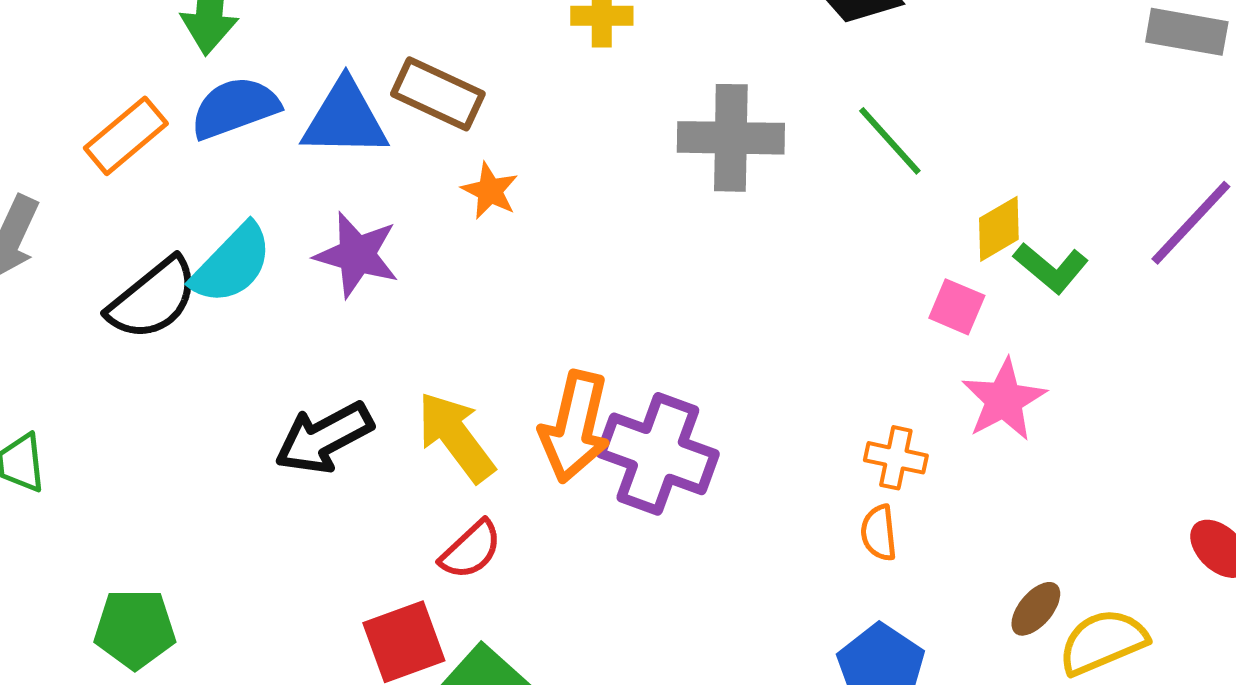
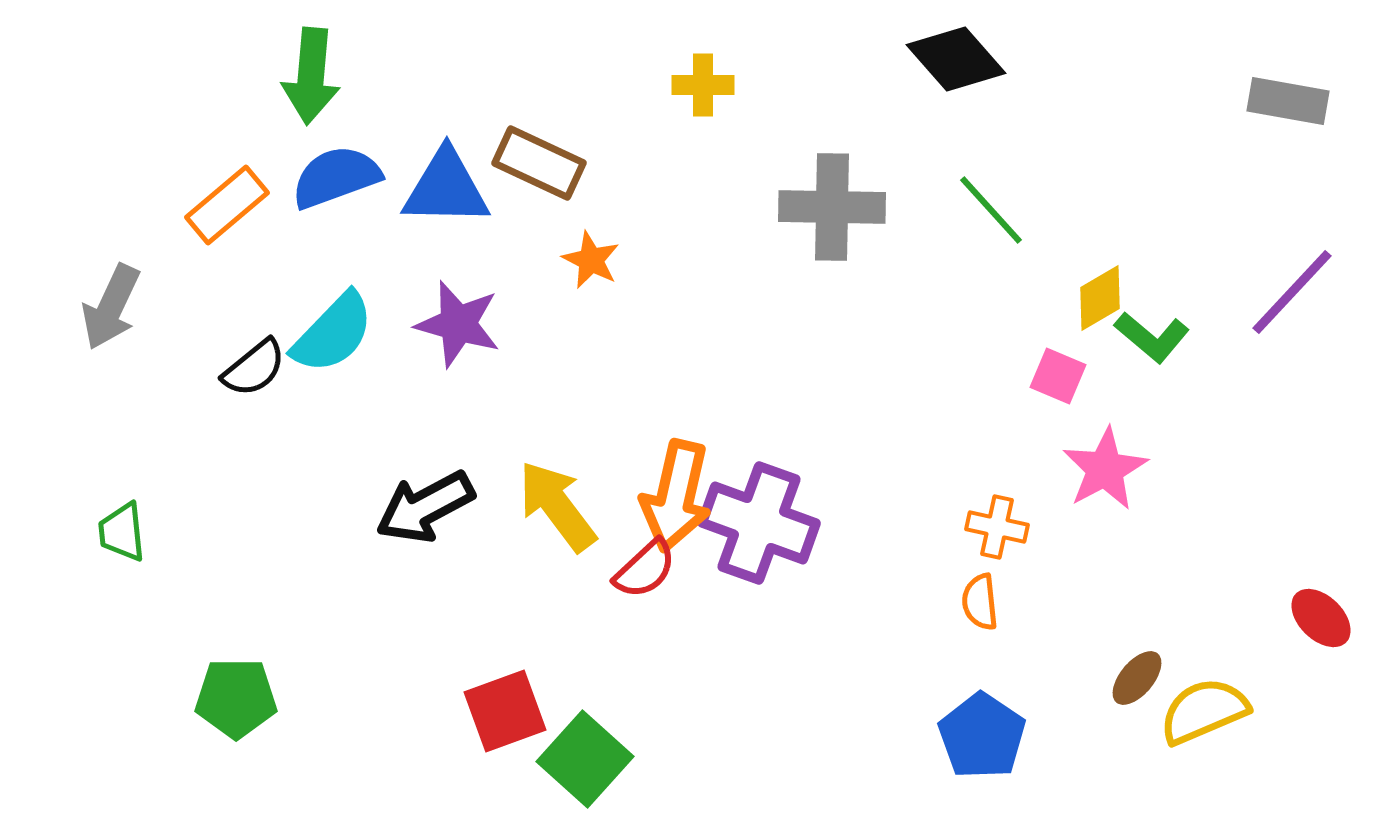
black semicircle: (153, 299) -> (254, 368), size x0.7
red semicircle: (471, 550) -> (645, 569), moved

